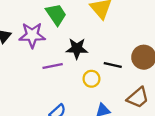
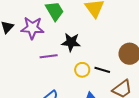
black line: (113, 65) -> (102, 70), moved

